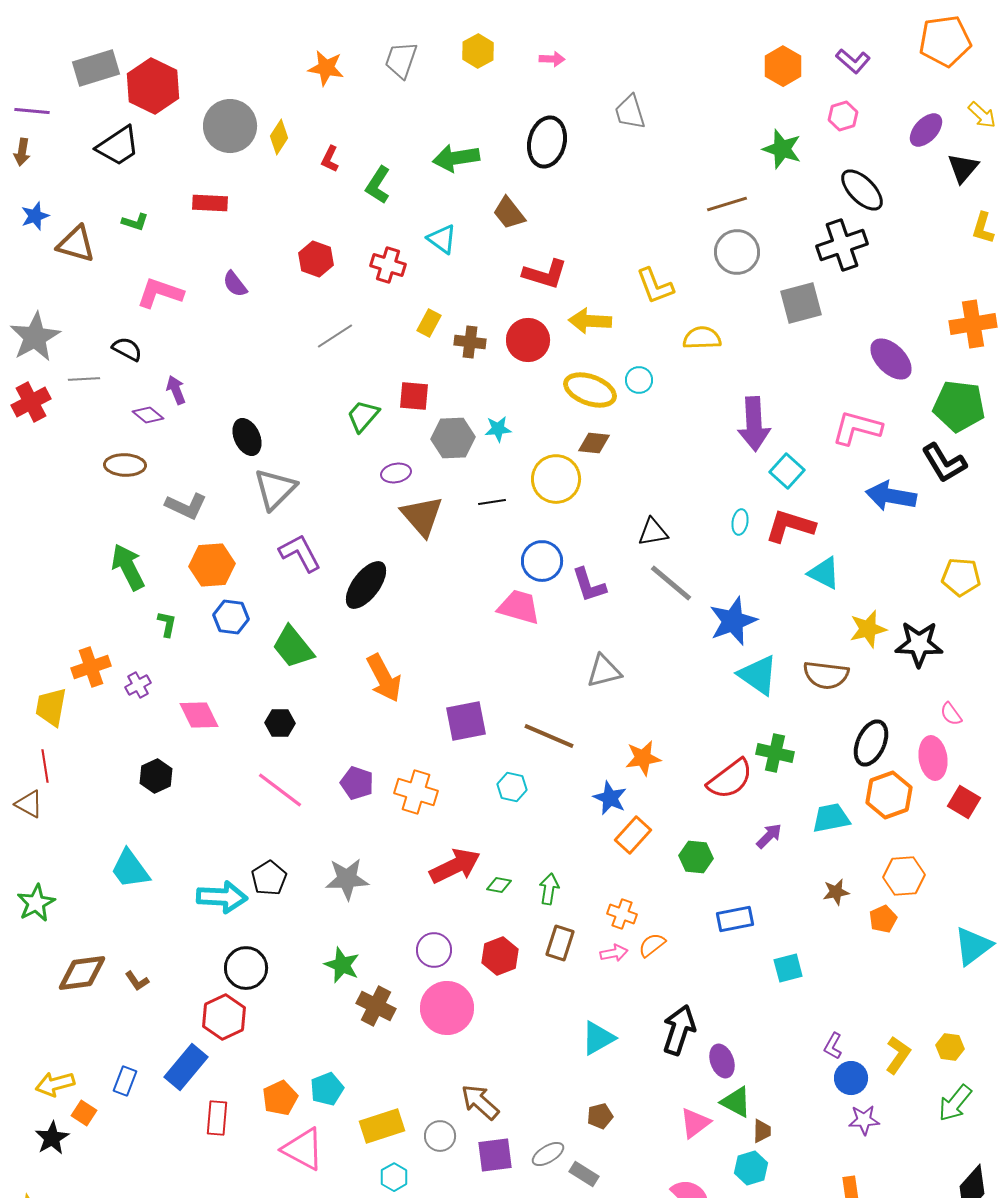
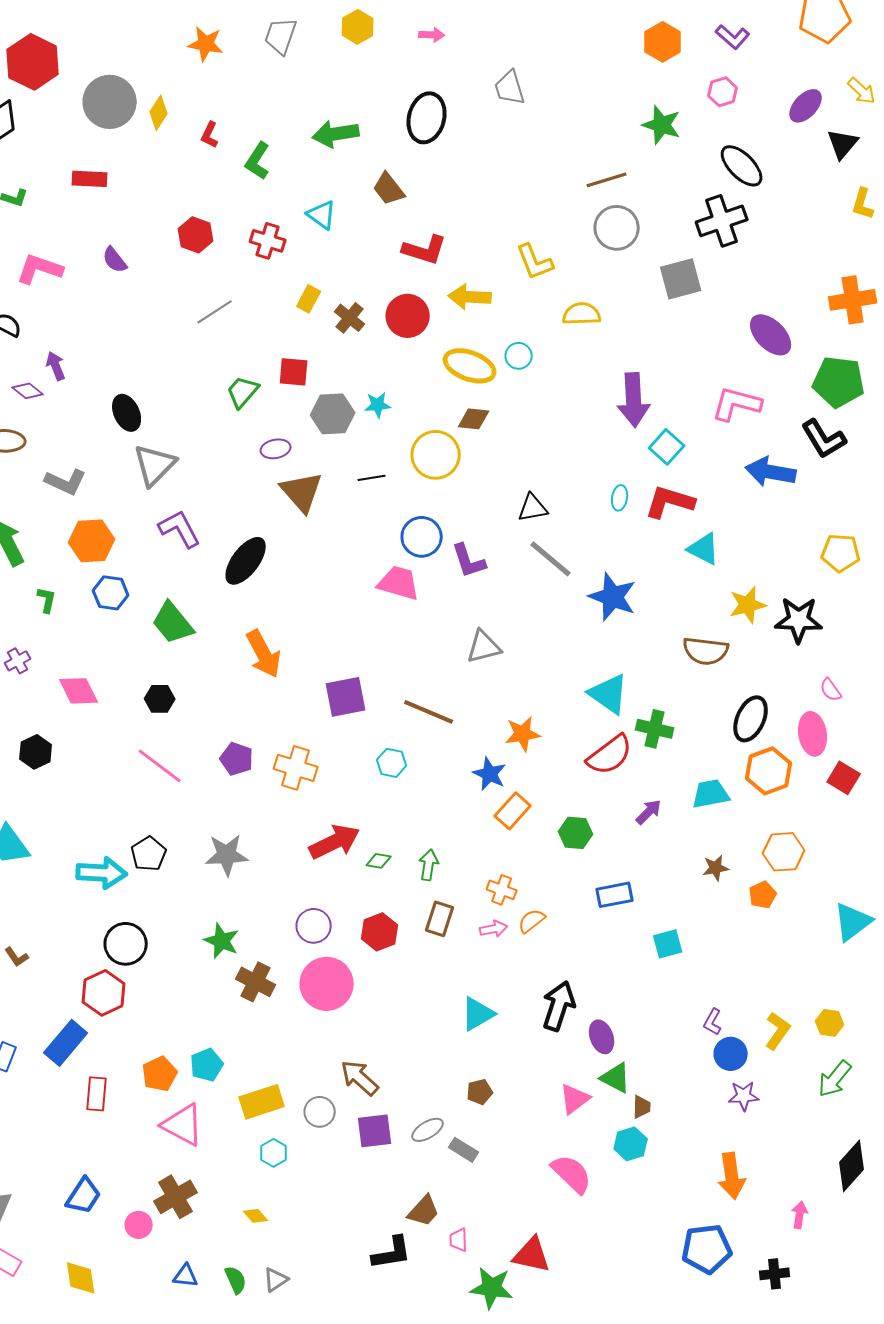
brown cross: (470, 342) -> (350, 318), turned 32
blue star: (733, 621) -> (613, 597), turned -30
cyan triangle: (758, 675) -> (609, 694), moved

